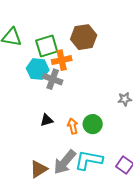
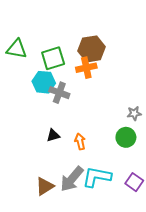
orange cross: (62, 60) -> (86, 68), moved
green circle: (93, 124) -> (126, 137), moved

